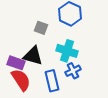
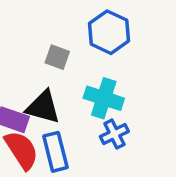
blue rectangle: (52, 81) -> (55, 152), moved

